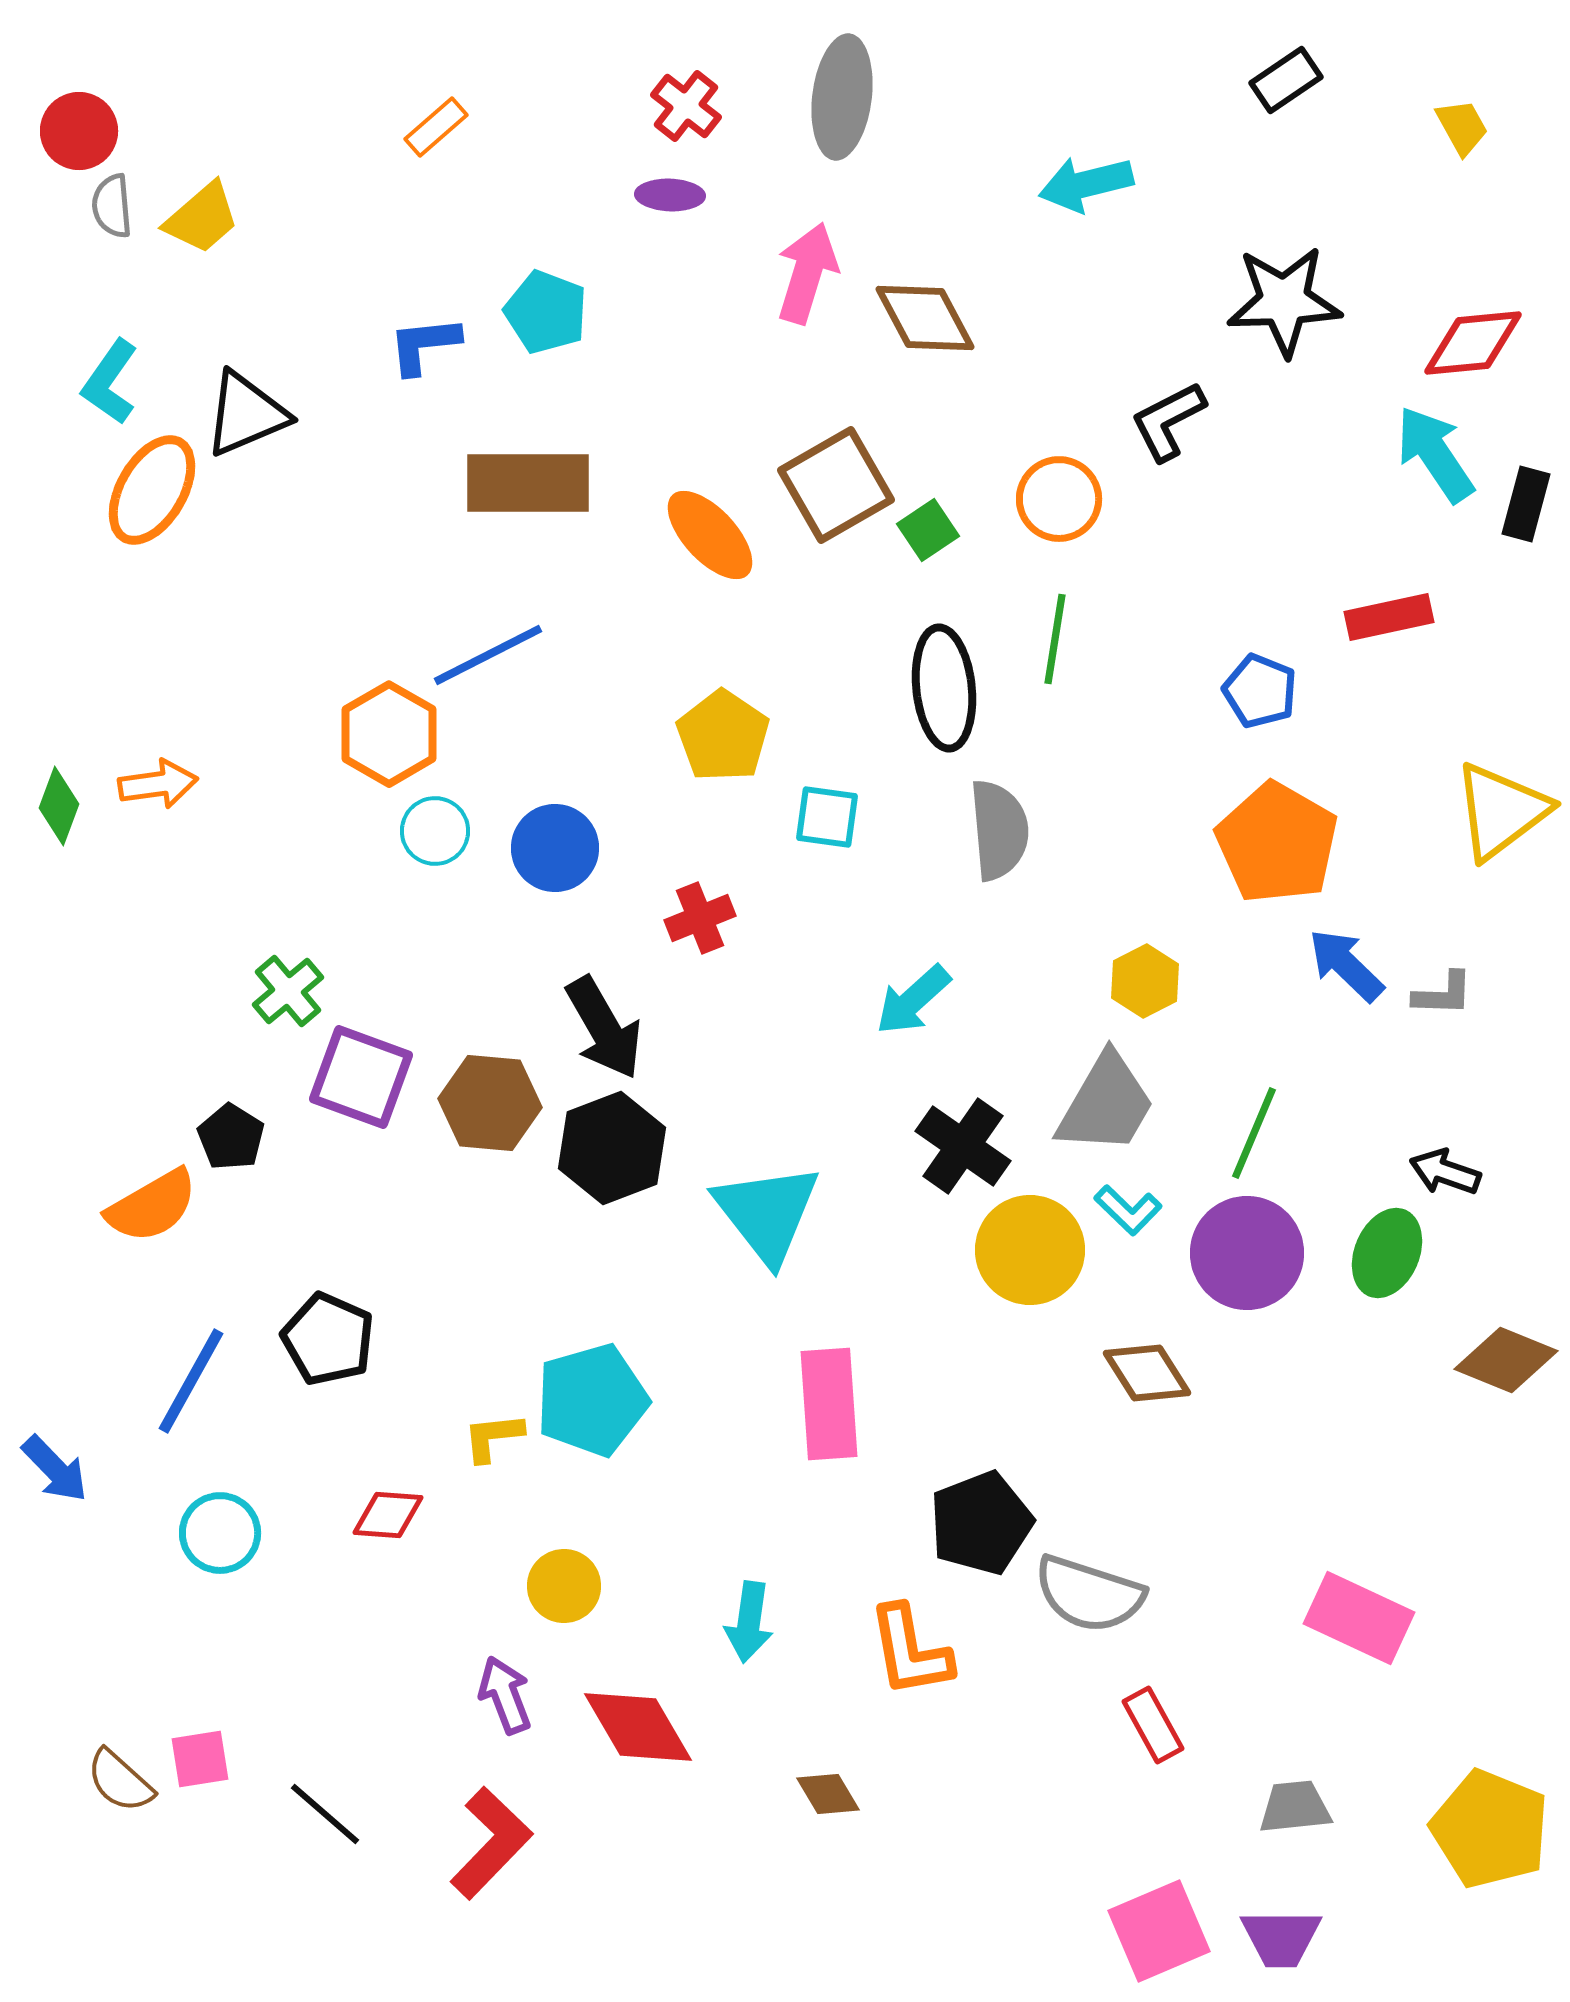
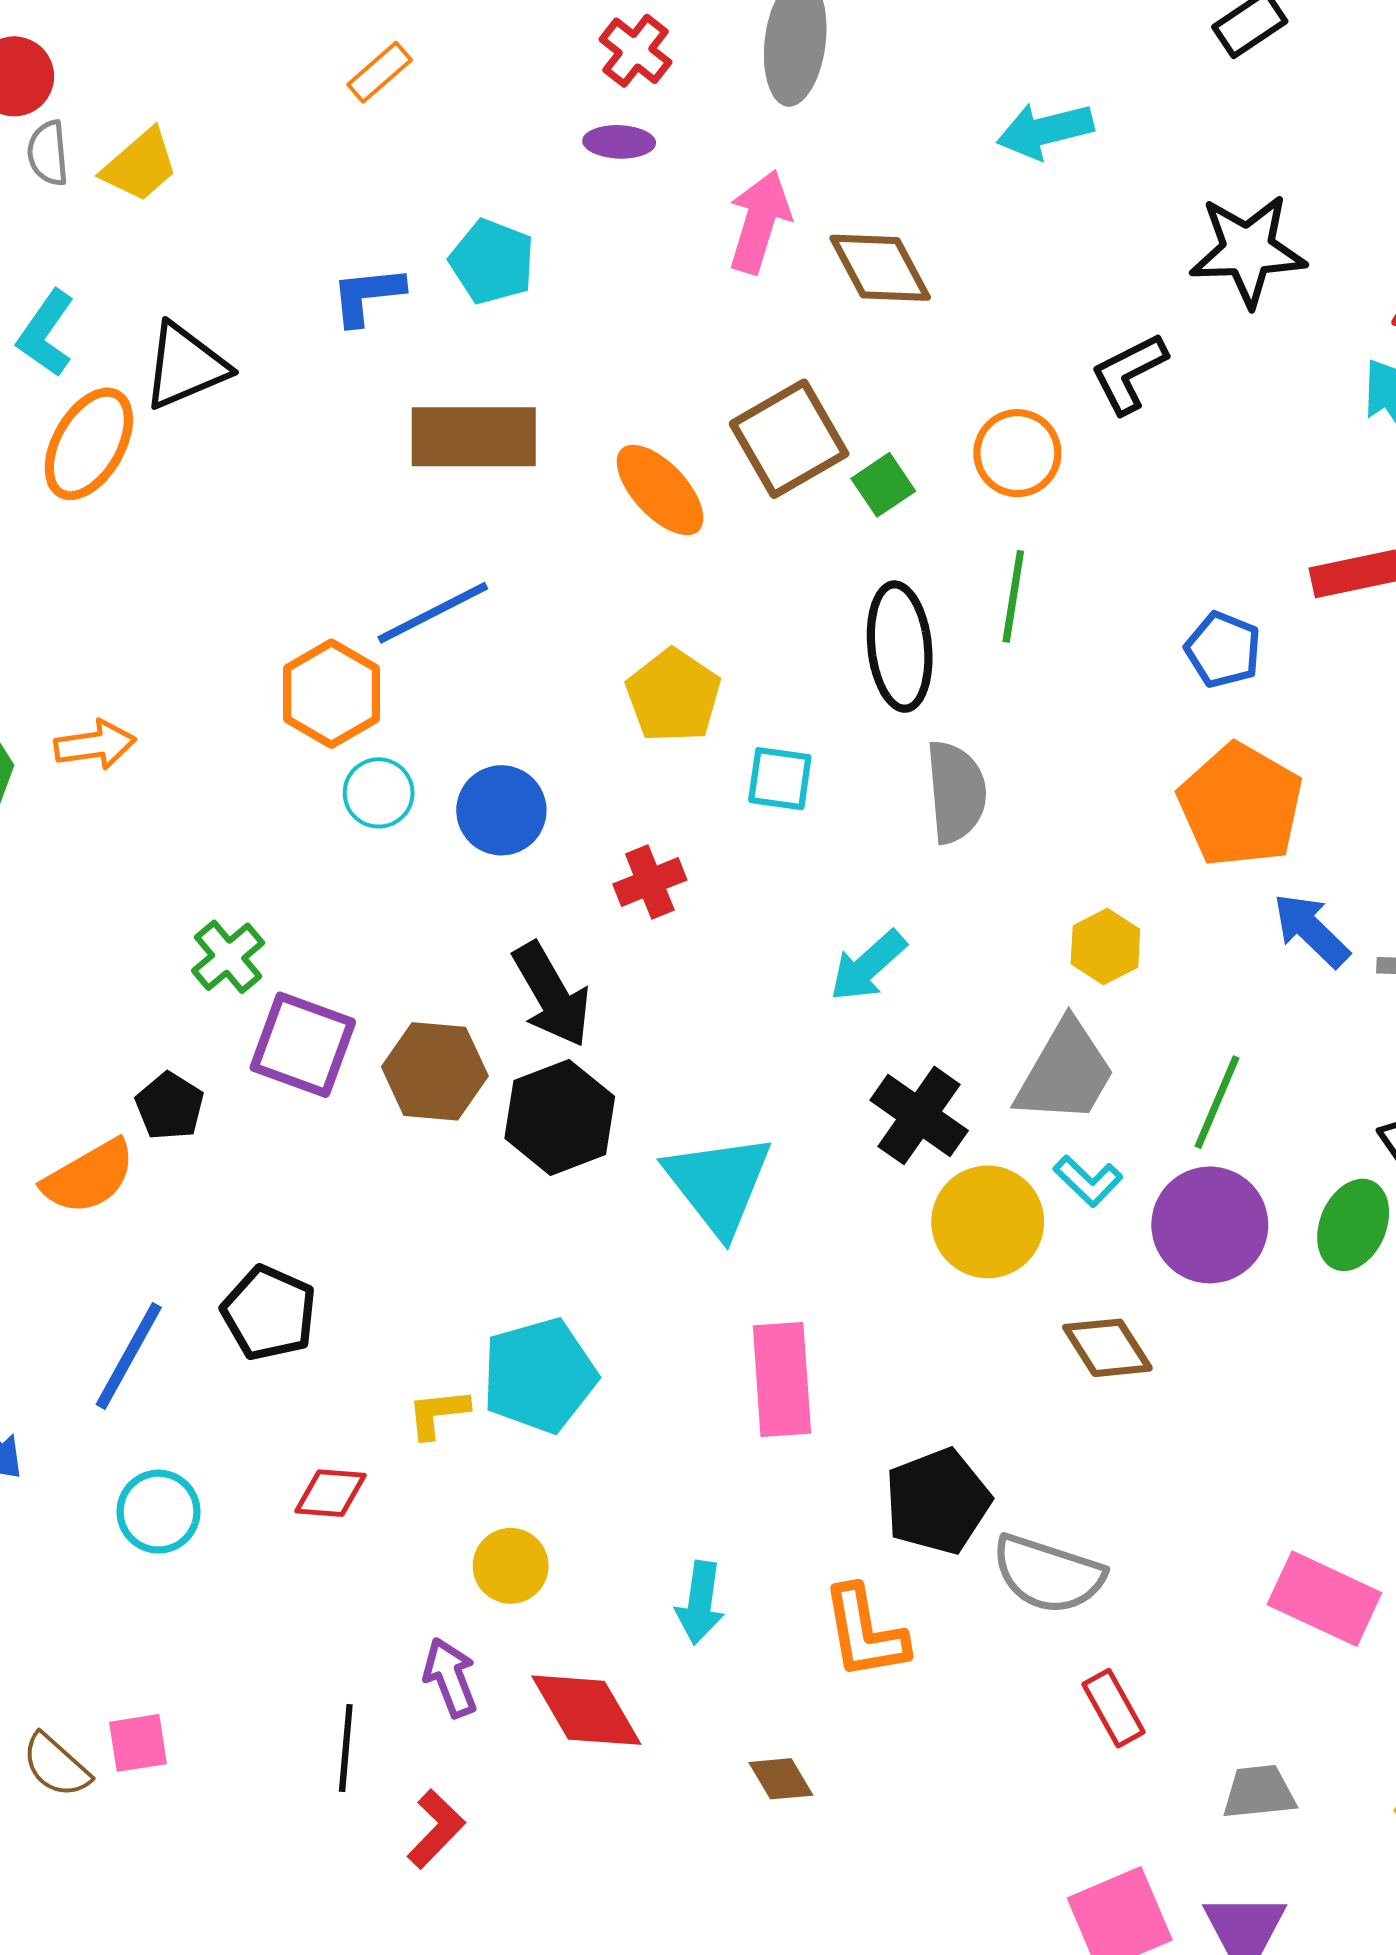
black line: (325, 1814) -> (346, 1748), moved, turned 54
red L-shape: (491, 1843) -> (436, 1829), size x0.7

